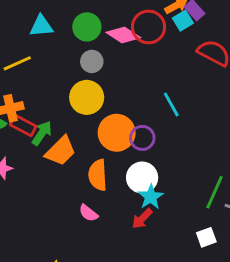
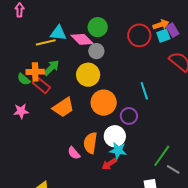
cyan triangle: (41, 26) -> (58, 33), moved
pink diamond: (123, 35) -> (82, 39), moved
green arrow: (42, 133) -> (51, 68), moved
purple circle: (142, 138) -> (129, 116), moved
orange semicircle: (98, 175) -> (90, 143), moved
cyan star: (151, 197) -> (118, 150), turned 30

